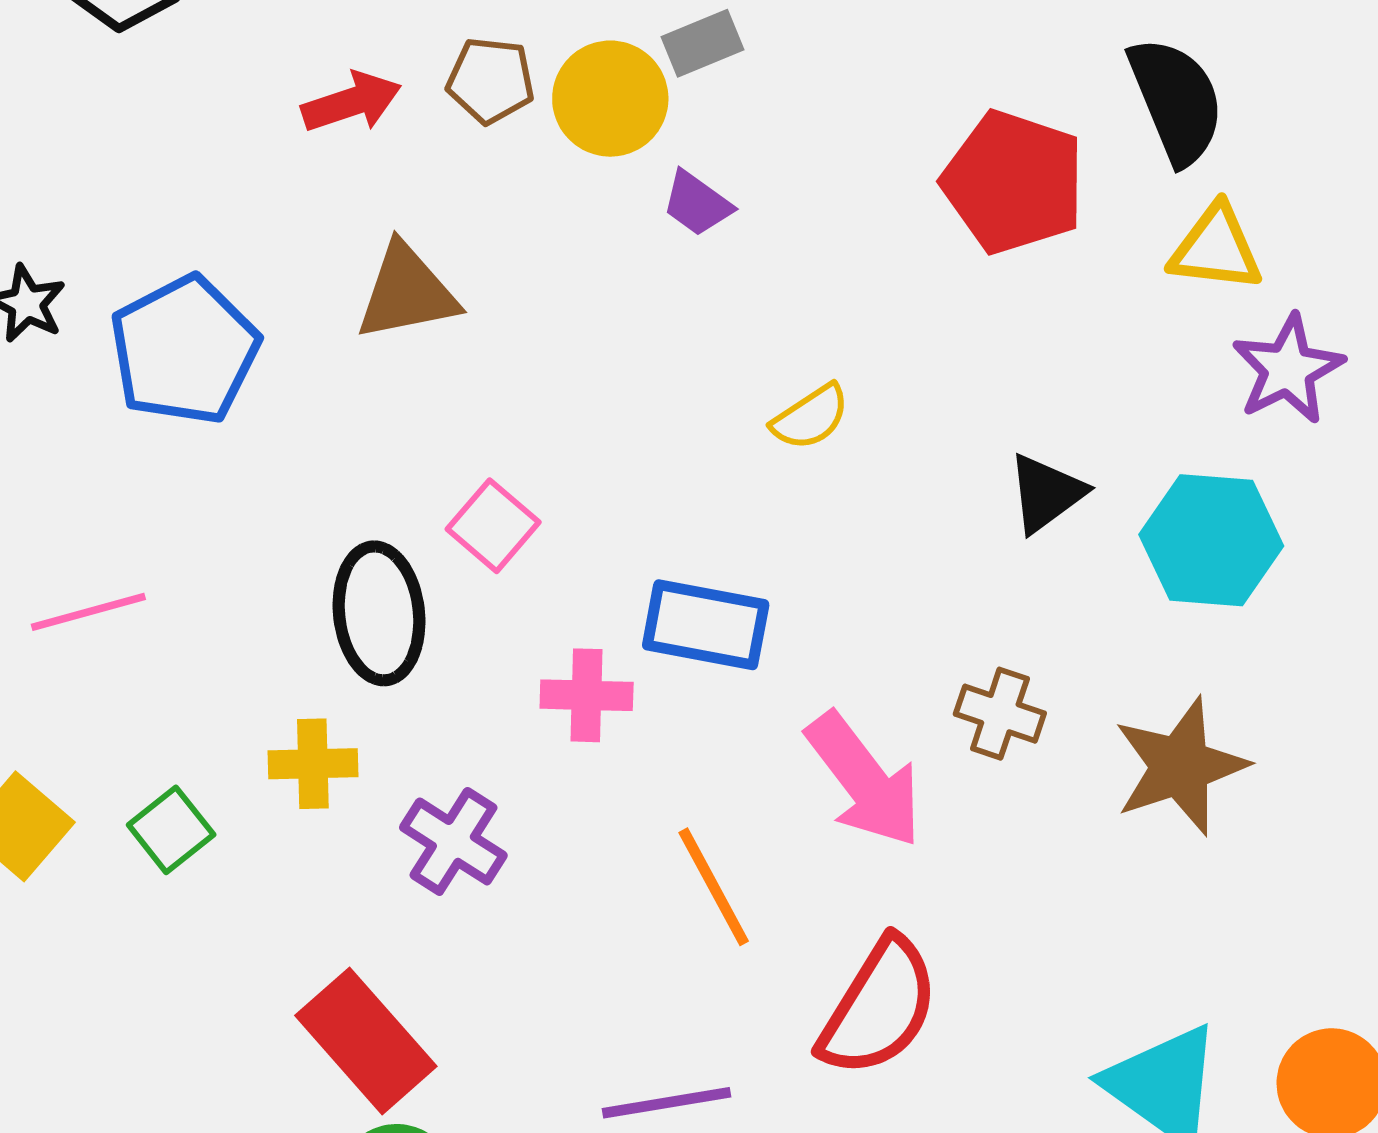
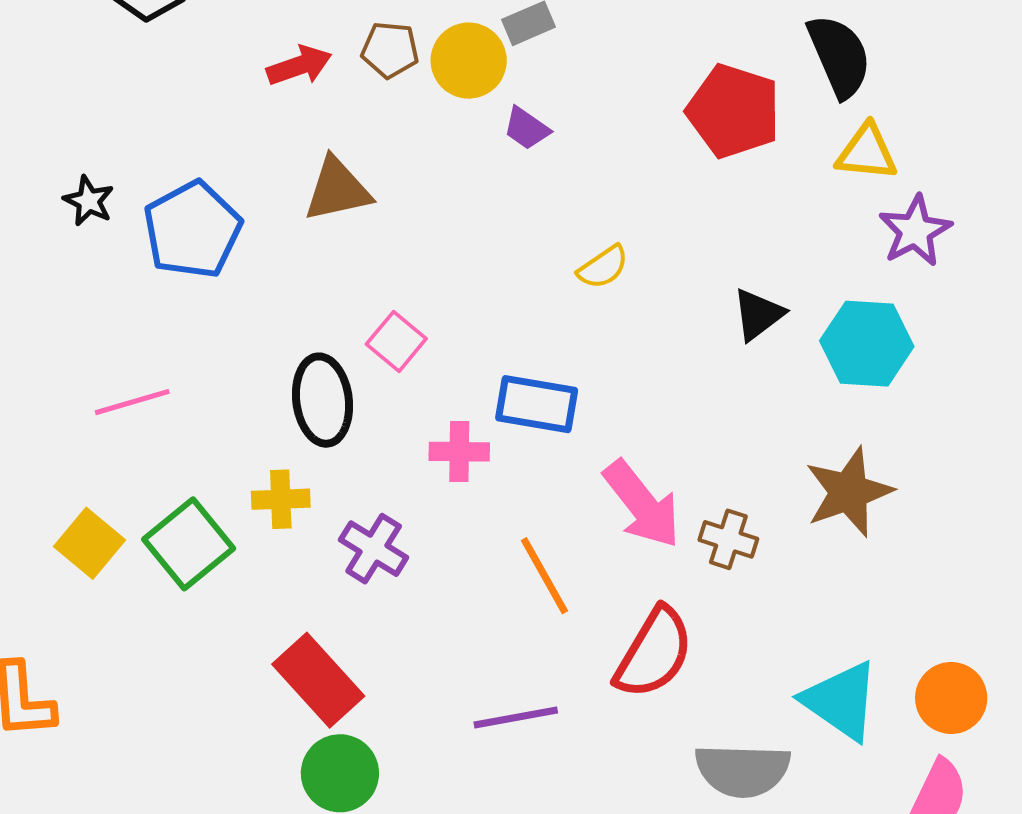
brown cross: (1000, 714) -> (728, 539), moved
green square: (171, 830) -> (189, 544), size x1.6

